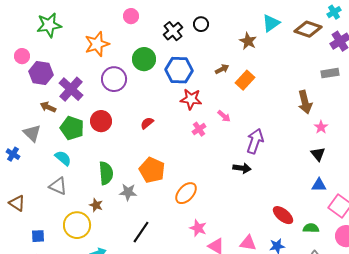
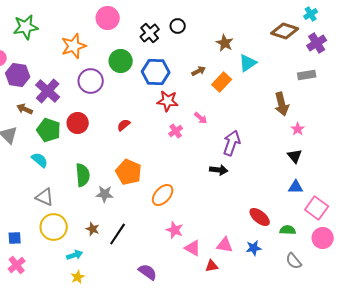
pink circle: (131, 16) -> (108, 18), size x1.5
cyan triangle: (271, 23) -> (248, 63), moved
gray triangle: (58, 186) -> (45, 197), moved
brown star: (96, 205) -> (93, 229), moved

